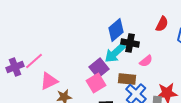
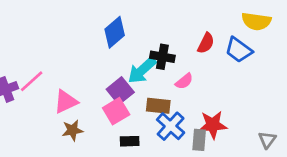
red semicircle: (162, 24) -> (206, 43), moved
blue diamond: (116, 30) -> (115, 32), moved
pink triangle: (49, 81) -> (66, 102), moved

